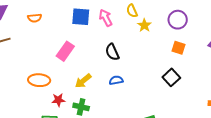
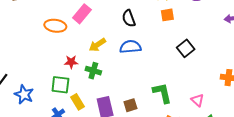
orange square: (179, 48) -> (167, 15), moved, turned -32
orange ellipse: (39, 80) -> (55, 26), moved
blue semicircle: (116, 80) -> (130, 47), size x1.5

